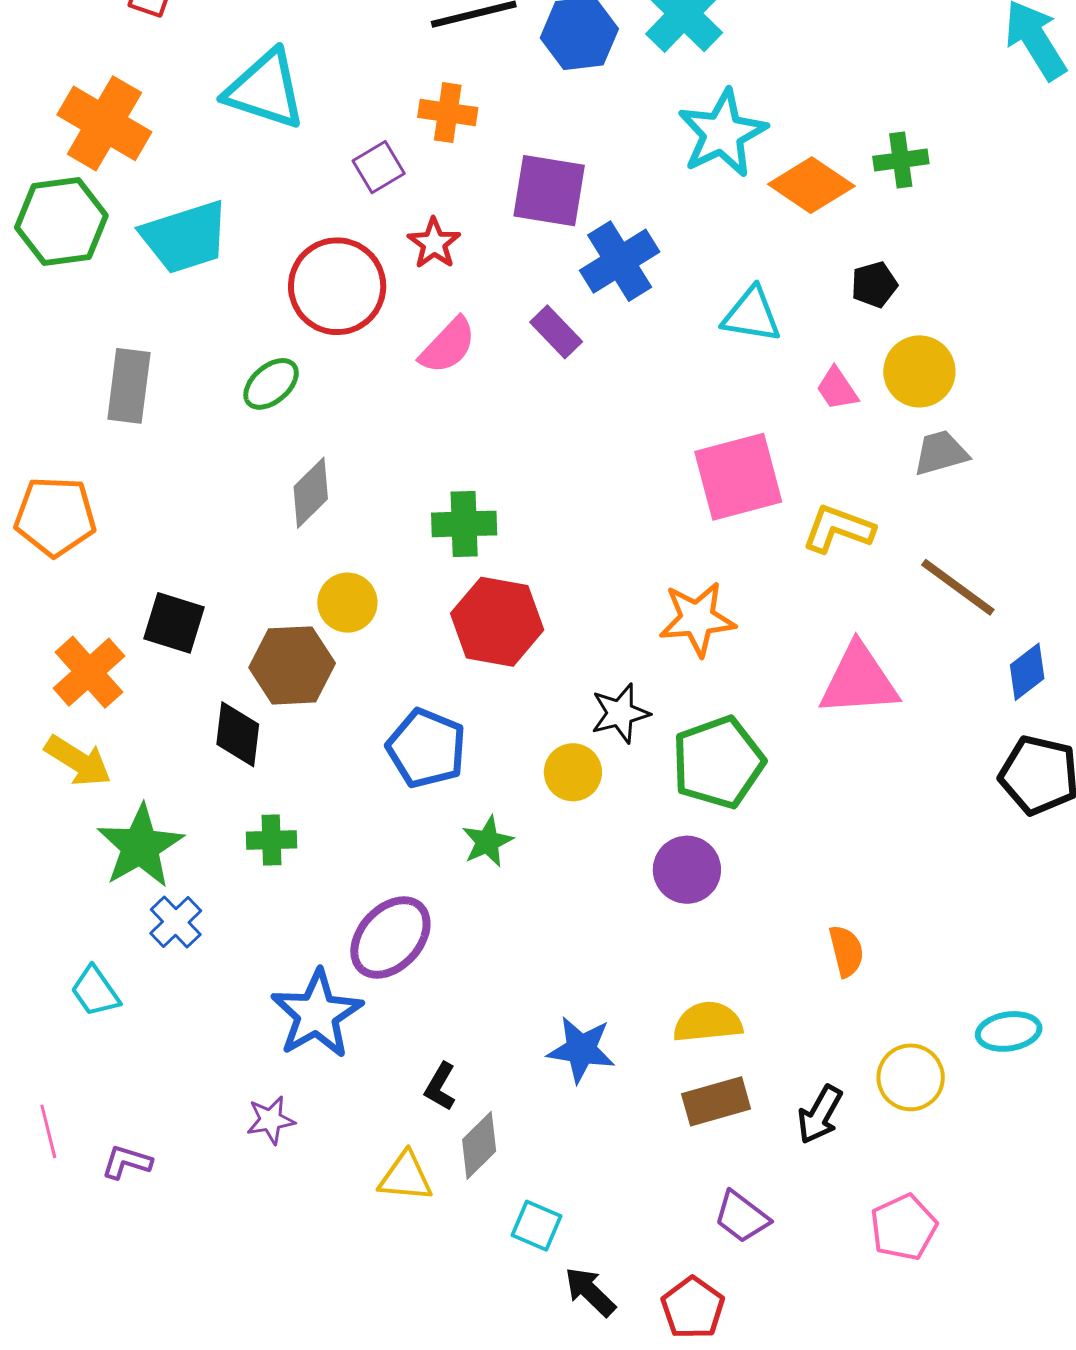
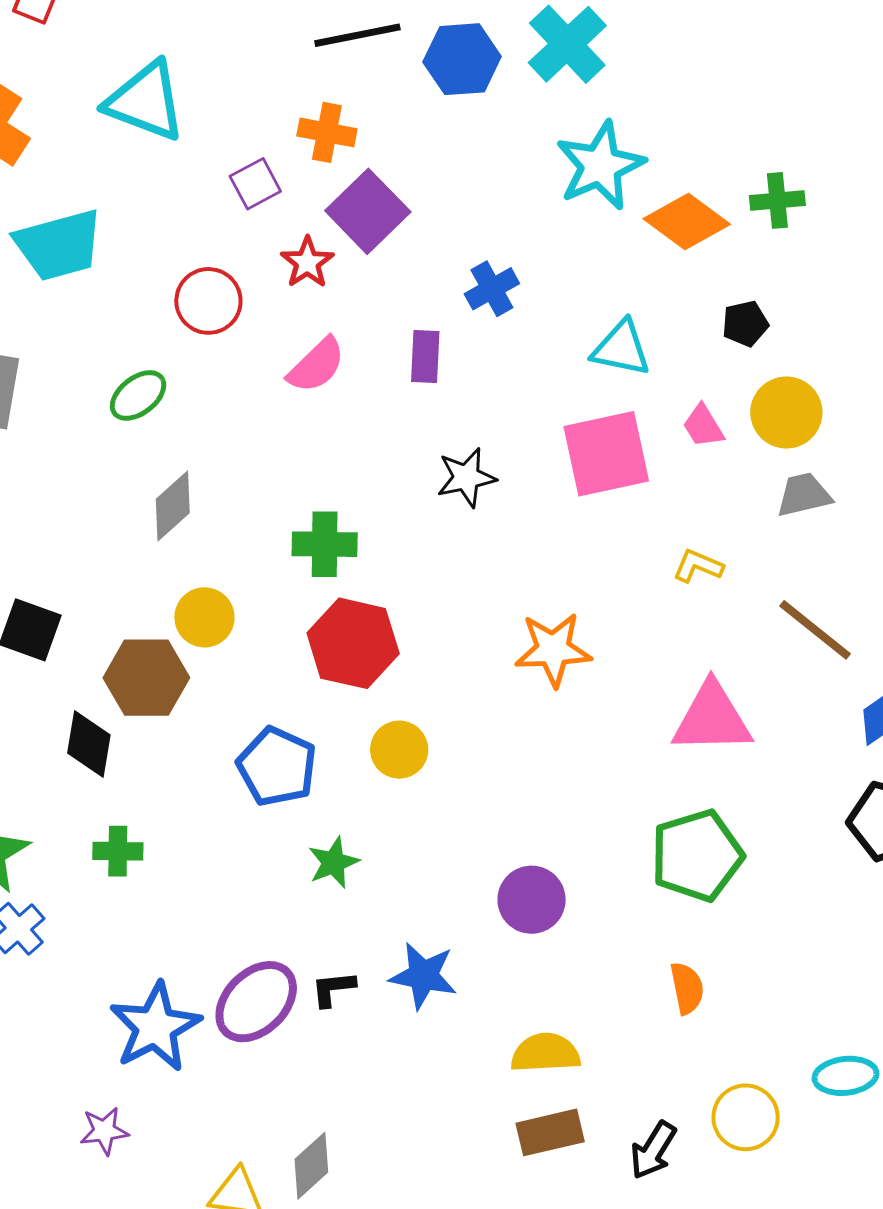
purple square: (549, 191) -> (368, 211), moved, turned 34
blue cross: (620, 261) -> (492, 289), size x0.7
red circle: (337, 286) -> (208, 301), size x0.7
purple rectangle: (556, 332) -> (425, 356), turned 44
pink square: (738, 477) -> (606, 454), moved
yellow L-shape: (838, 529) -> (698, 566), size x0.7
black star: (620, 713) -> (466, 477), moved
green pentagon: (718, 762) -> (697, 856), moved
yellow circle: (573, 772) -> (399, 750), moved
purple ellipse: (390, 938) -> (256, 1002), moved
blue star: (581, 1050) -> (423, 976), moved
black L-shape: (440, 1087) -> (333, 989), moved, turned 51

